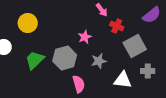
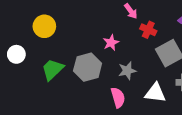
pink semicircle: (79, 84) -> (118, 98), moved

